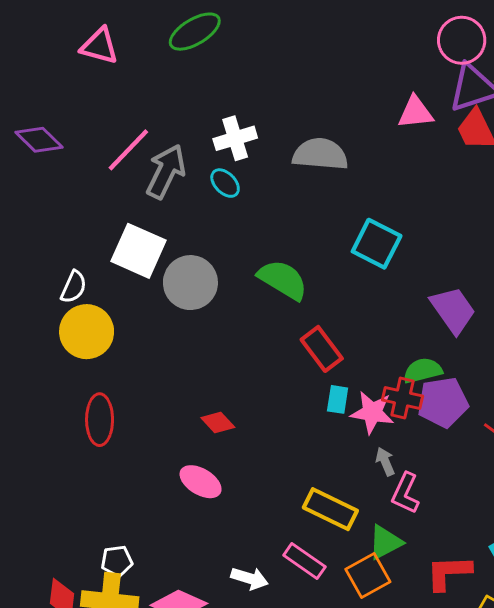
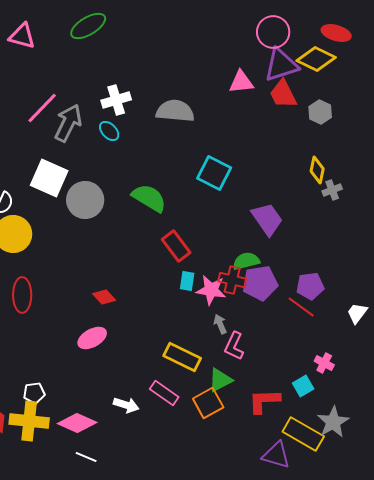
pink ellipse: (201, 482) -> (92, 338), turned -60

